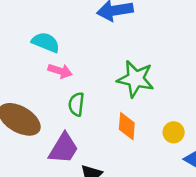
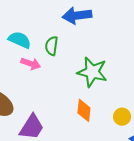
green semicircle: (76, 104) -> (52, 46), moved

